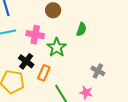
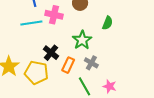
pink cross: (35, 35) -> (54, 15), moved
gray cross: (98, 71) -> (91, 63), moved

